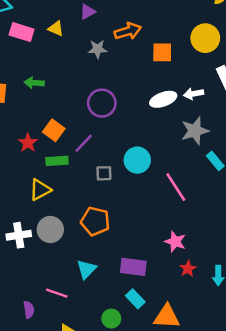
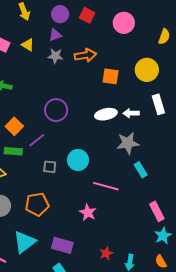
gray star: (98, 49) -> (55, 56), moved
pink line: (176, 187) -> (106, 186), turned -50
orange pentagon: (95, 221) -> (37, 204), turned -30
pink star: (175, 242) -> (88, 212), moved
cyan triangle: (86, 269) -> (25, 242), size x1.4

